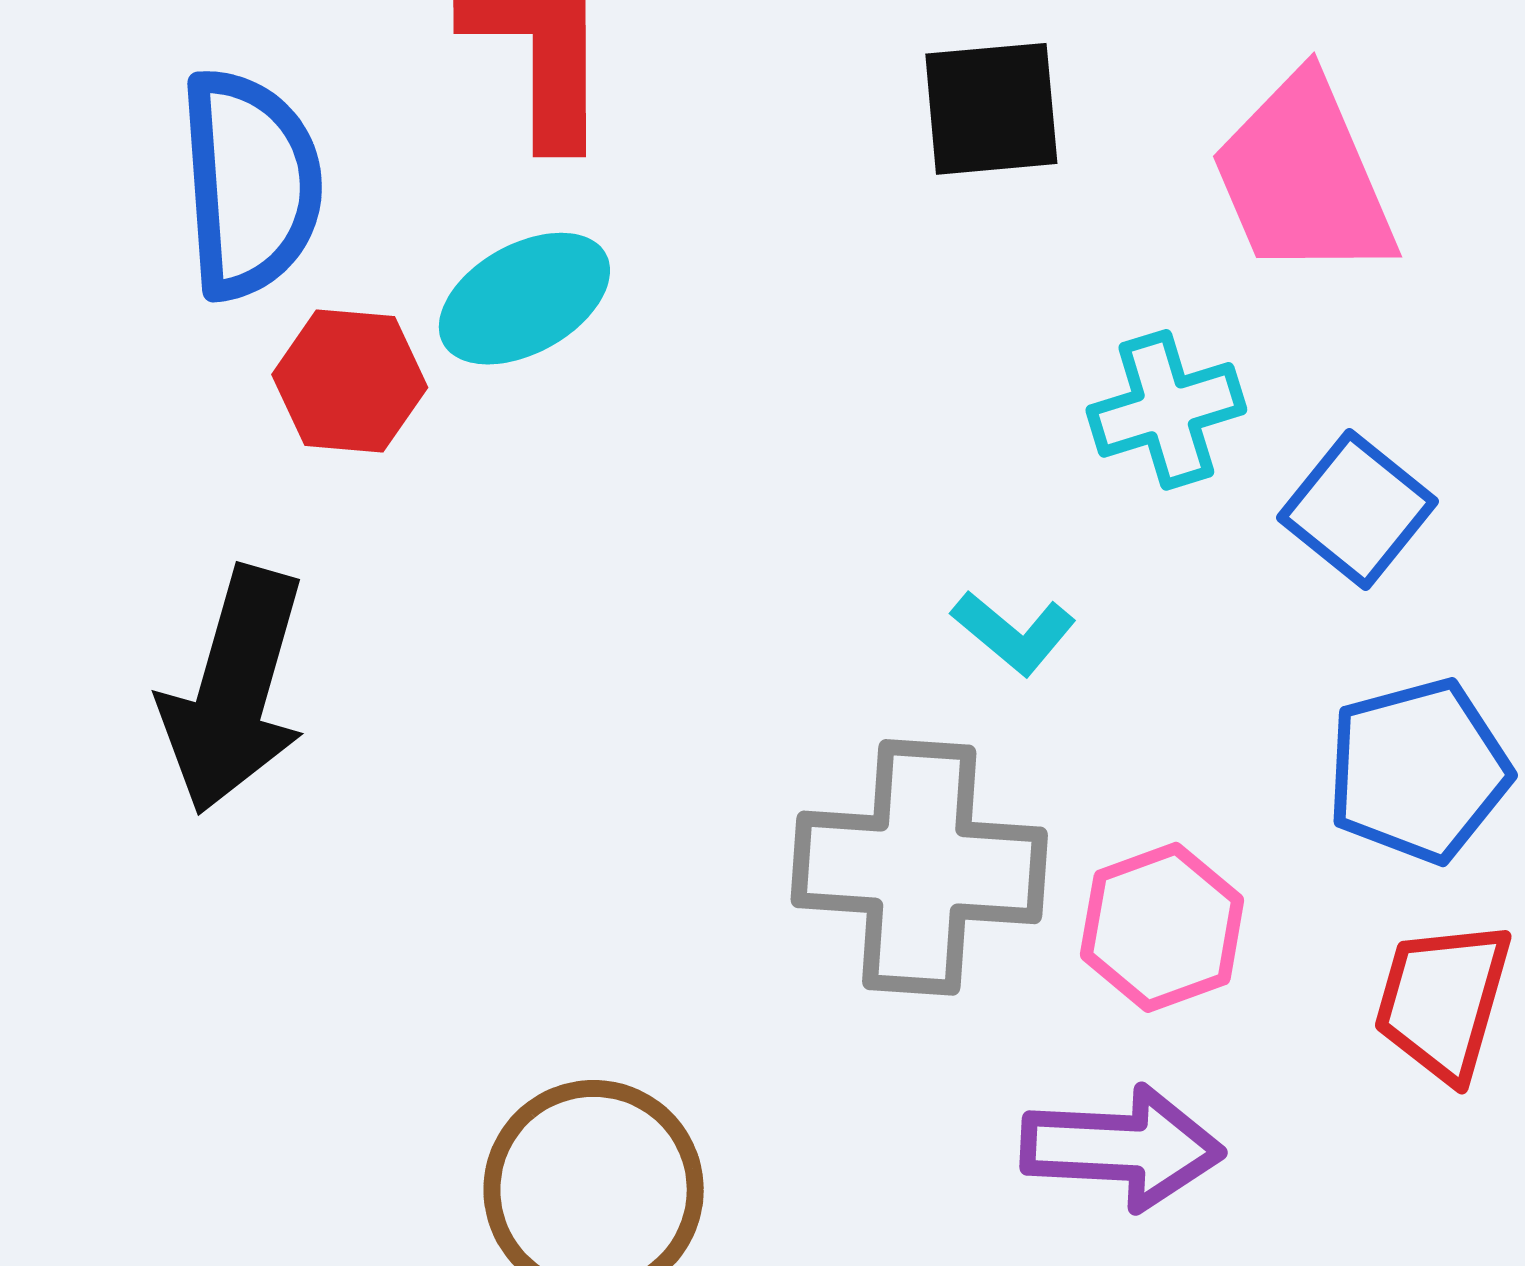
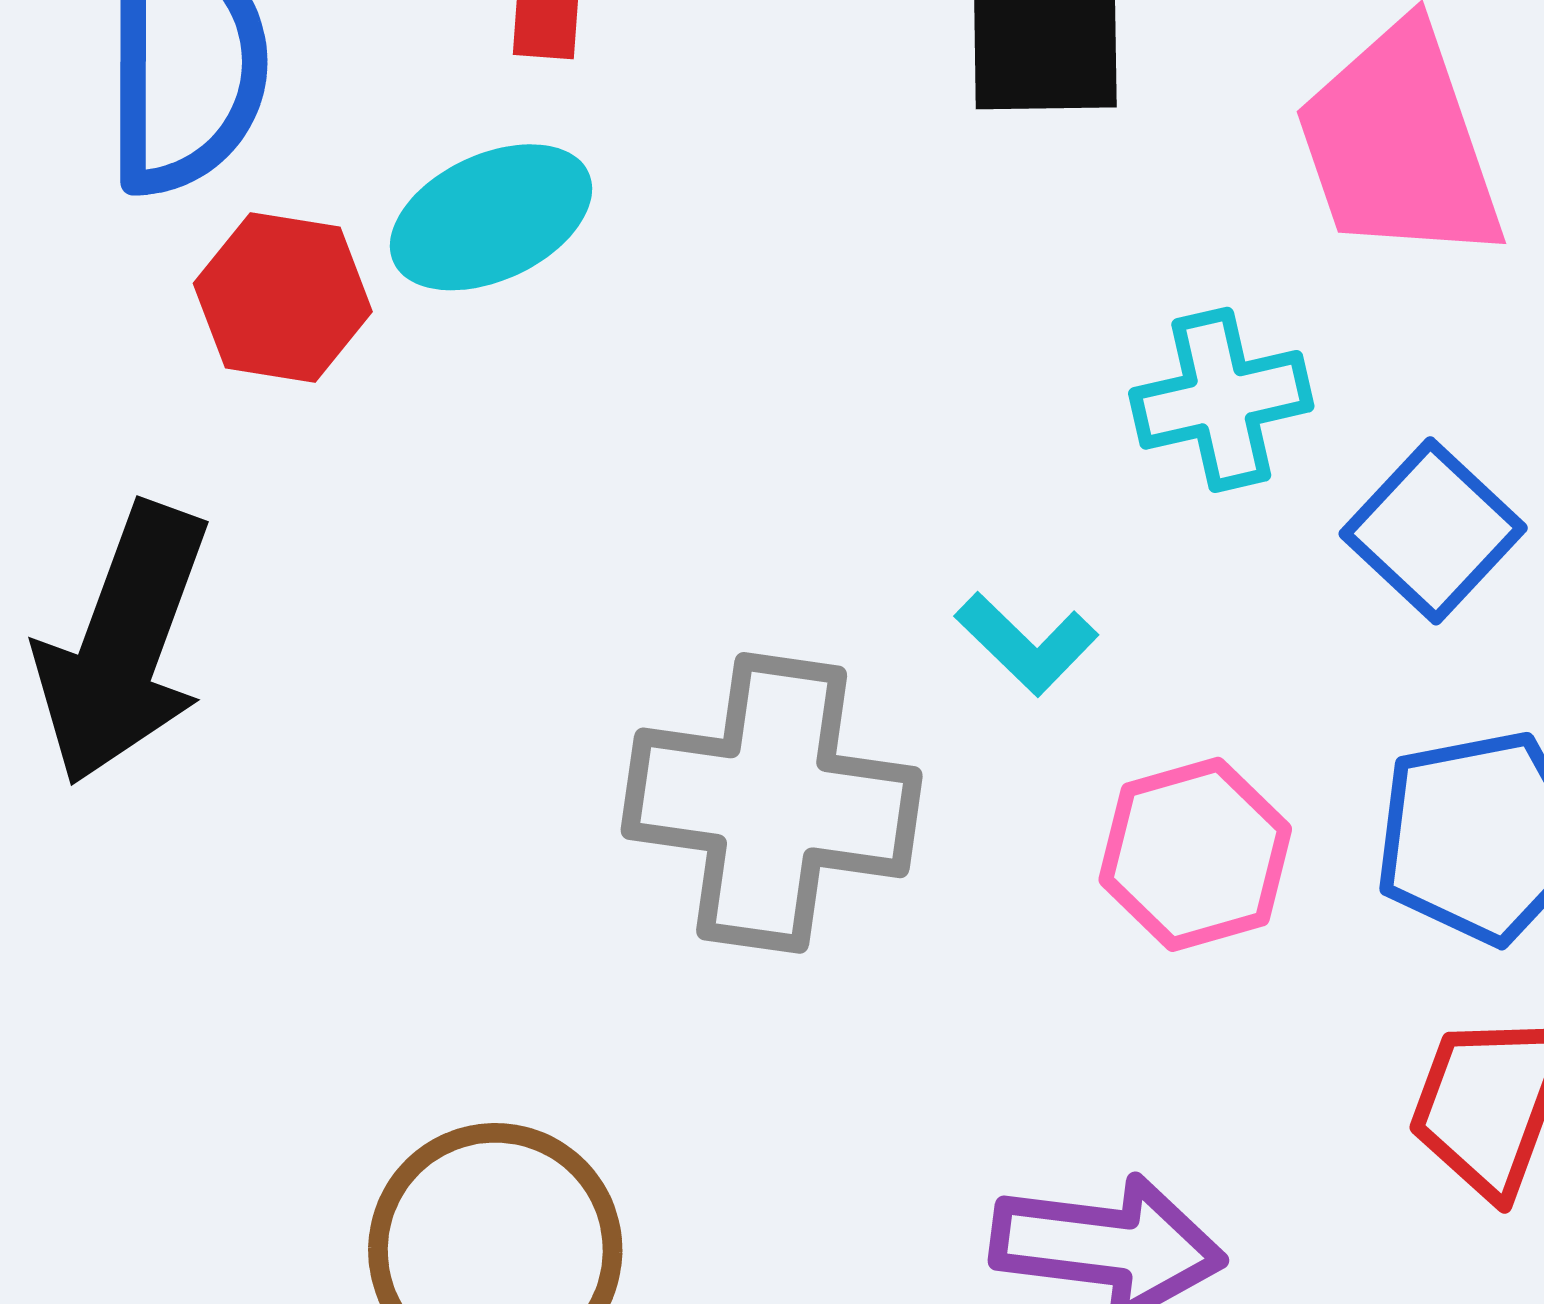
gray cross: (919, 867) -> (772, 803), moved
pink hexagon: (1162, 927) -> (1195, 854), moved

